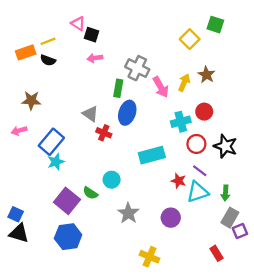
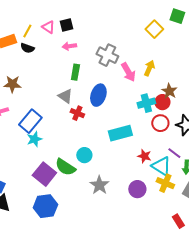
pink triangle: (78, 23) -> (48, 27), moved
black square: (92, 35) -> (66, 25), turned -32
yellow line: (48, 41) -> (27, 31), turned -40
brown star: (206, 75) -> (169, 91), moved
green rectangle: (118, 88) -> (75, 72), moved
red circle: (204, 112) -> (162, 102), moved
purple line: (200, 171) -> (174, 153), moved
cyan triangle: (198, 192) -> (161, 166), turned 50
green semicircle: (90, 193) -> (65, 167), size x1.5
yellow cross: (150, 257) -> (165, 183), moved

